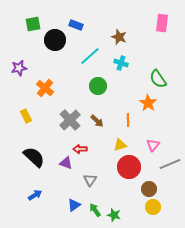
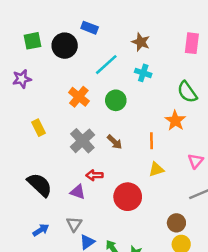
pink rectangle: (162, 23) -> (192, 43), moved
green square: (33, 24) -> (32, 41), moved
orange cross: (45, 88) -> (79, 97), moved
yellow rectangle: (26, 116) -> (38, 128), moved
yellow triangle: (120, 145) -> (156, 169), moved
pink triangle: (153, 145) -> (195, 161), moved
red circle: (129, 167) -> (128, 197), moved
gray triangle: (90, 180) -> (74, 224), moved

